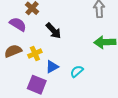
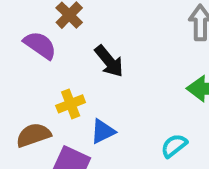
brown semicircle: (13, 51) -> (33, 135), moved
cyan semicircle: (77, 71) -> (174, 146), moved

